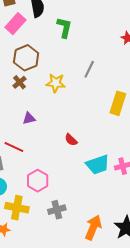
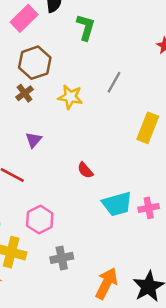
purple triangle: (29, 118) -> (34, 140), turned -40

